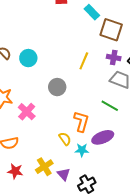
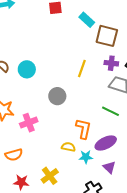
pink cross: (27, 112) -> (29, 123), turned 30
yellow semicircle: (65, 139) -> (68, 147), turned -40
purple triangle: (64, 174) -> (109, 167), moved

